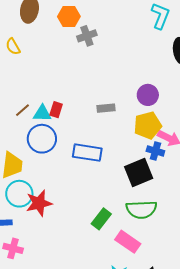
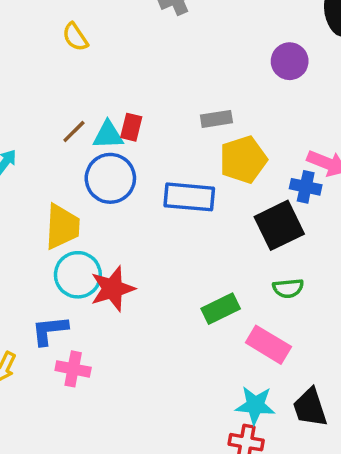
yellow semicircle: (13, 47) -> (75, 37), moved
purple circle: (148, 95) -> (290, 61), moved
yellow pentagon: (148, 125) -> (243, 160), moved
green semicircle: (141, 209) -> (288, 288), size x0.6
green rectangle: (101, 219) -> (221, 309), turned 30

